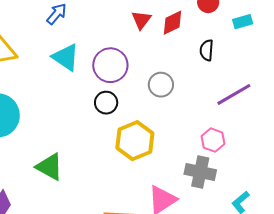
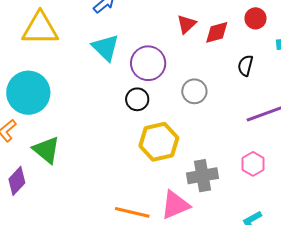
pink hexagon: (213, 140) -> (253, 164), moved
green triangle: (50, 167) -> (46, 150), moved
gray cross: (200, 172) -> (202, 176), moved, turned -32

